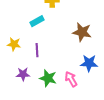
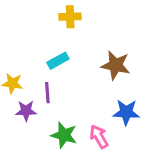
cyan rectangle: (37, 21) -> (58, 61), moved
purple star: (23, 74) -> (26, 111), moved

